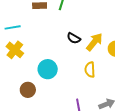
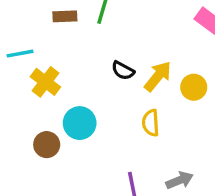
yellow cross: (15, 50) -> (45, 82), moved
brown circle: (28, 90) -> (47, 145), moved

